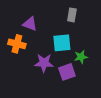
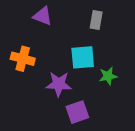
purple triangle: (30, 24) -> (43, 16), moved
purple square: (67, 72) -> (77, 112), moved

